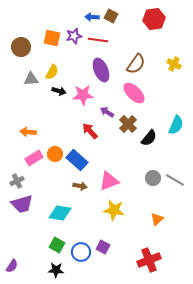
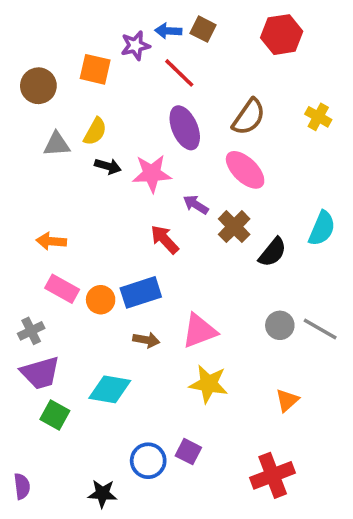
purple star: (74, 36) -> (135, 46), moved
red line: (98, 40) -> (179, 73), turned 36
orange circle: (55, 154) -> (101, 300), moved
pink rectangle: (34, 158) -> (62, 289), turned 60
blue rectangle: (77, 160) -> (141, 292), turned -60
green square: (57, 245) -> (55, 415), moved
purple semicircle: (12, 266) -> (22, 486), turned -40

